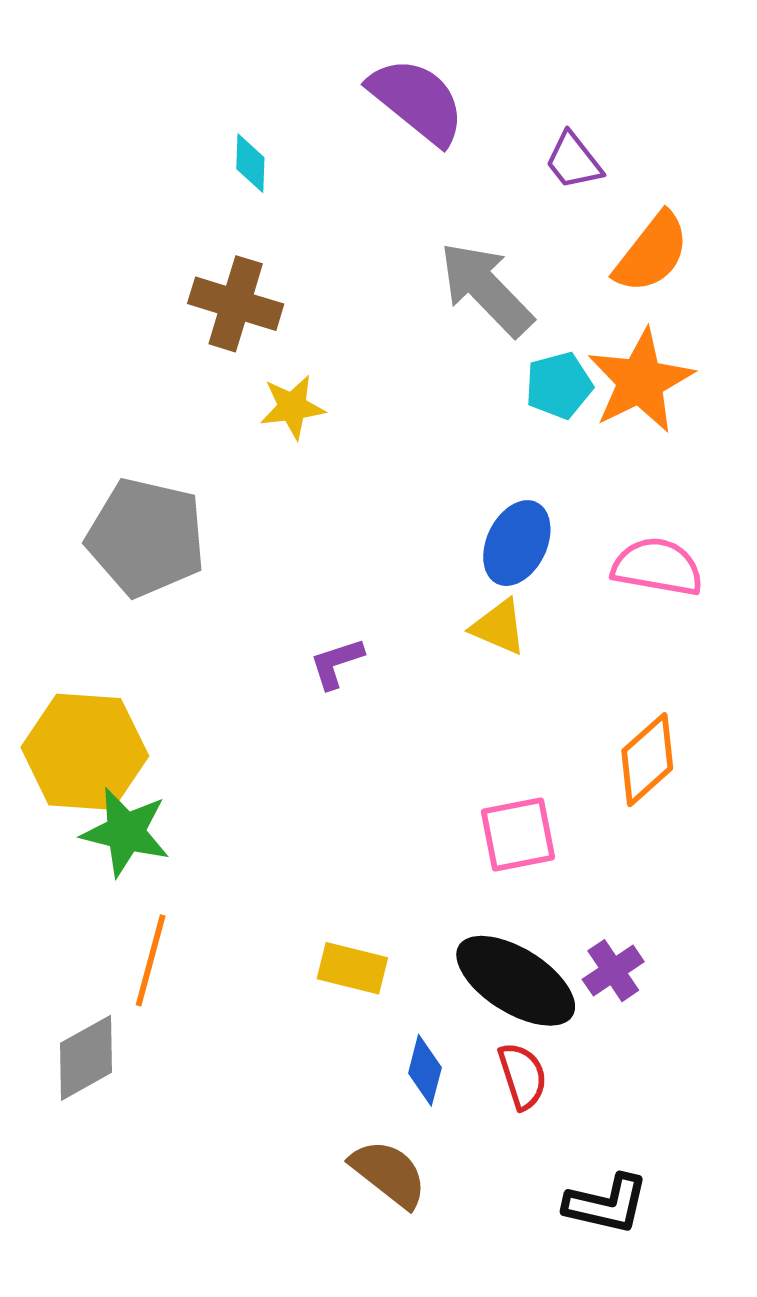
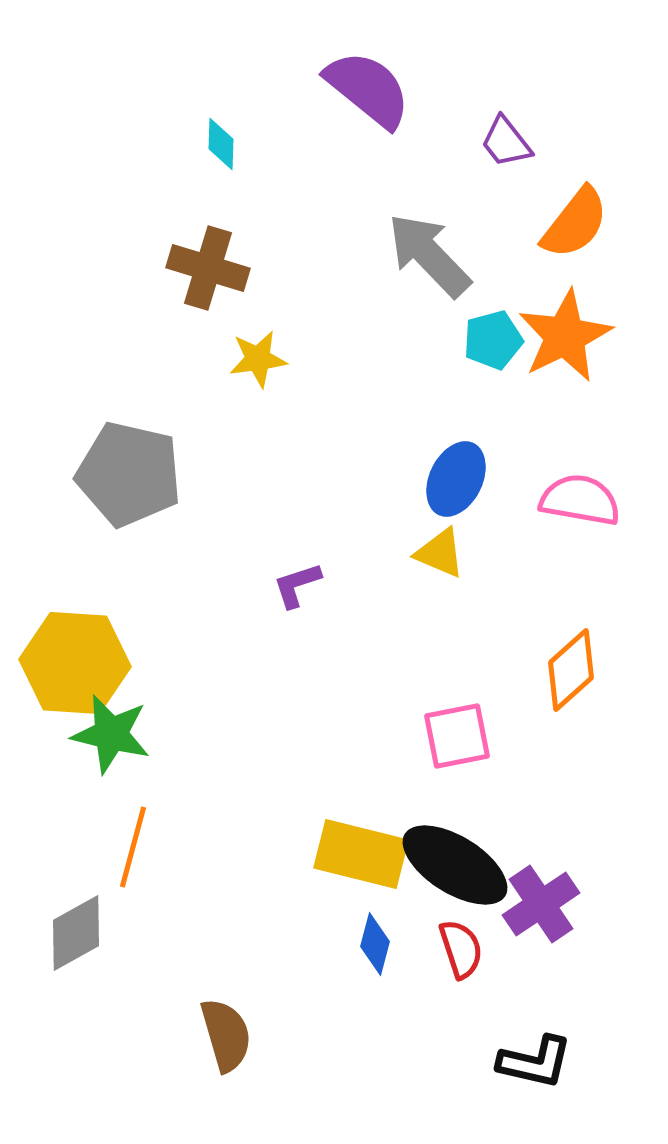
yellow rectangle: (352, 968) -> (361, 854), moved, size x1.5
purple cross: (613, 971) -> (541, 904), moved, size x1.4
brown semicircle: (389, 1173) -> (226, 1035), moved, turned 36

